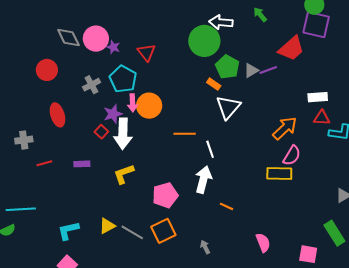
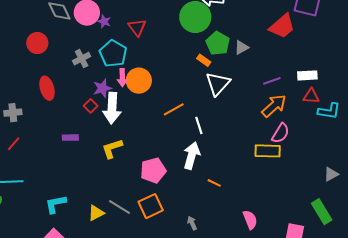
purple line: (268, 70) -> (272, 81), moved
orange line: (185, 134) -> (174, 109), turned -30
red line: (44, 163) -> (14, 144), moved, turned -35
yellow triangle: (107, 226) -> (96, 213), moved

